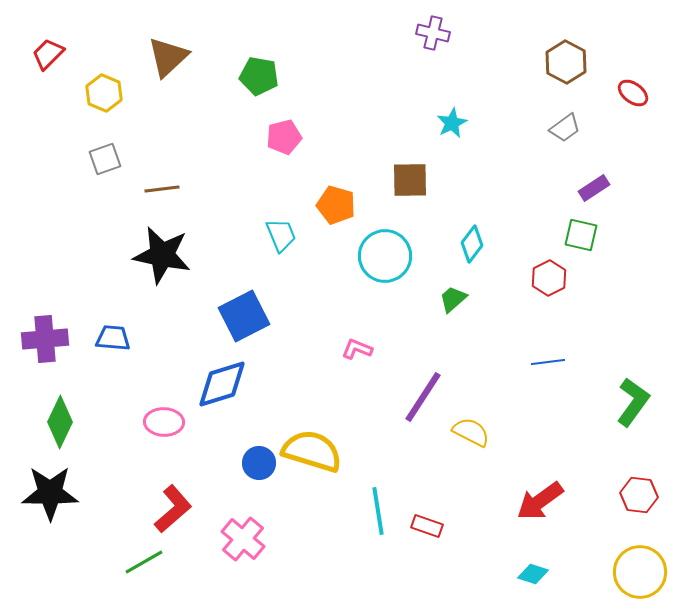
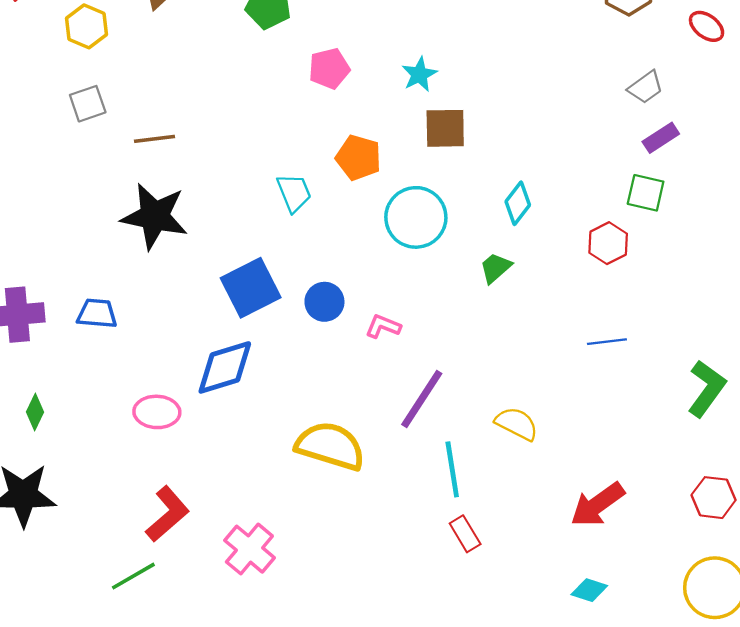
cyan star: (452, 123) -> (419, 74), moved
gray trapezoid: (565, 128) -> (646, 87), moved
pink pentagon: (284, 137) -> (329, 69), moved
purple line: (423, 397) -> (422, 399), moved
green diamond: (60, 422) -> (35, 412), size x0.6
blue circle: (259, 463) -> (324, 302), moved
cyan line: (378, 511) -> (452, 469), moved
red rectangle: (427, 526) -> (465, 534), turned 40

